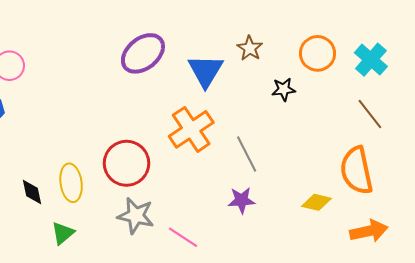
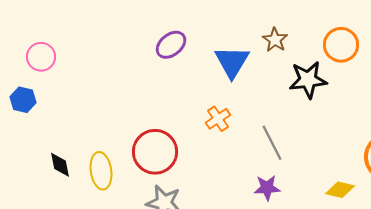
purple ellipse: (143, 53) -> (171, 45), size x0.7
black star: (284, 89) -> (308, 80), size x1.6
orange cross: (191, 129) -> (218, 119), size x0.6
black diamond: (32, 192) -> (60, 165), moved

